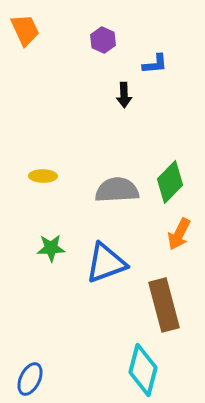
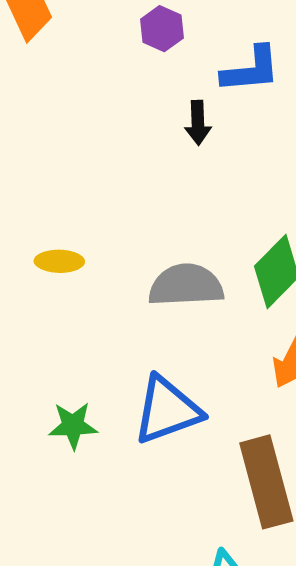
blue L-shape: (155, 64) -> (251, 70), size x1.4
green star: (51, 248) -> (73, 426), moved

